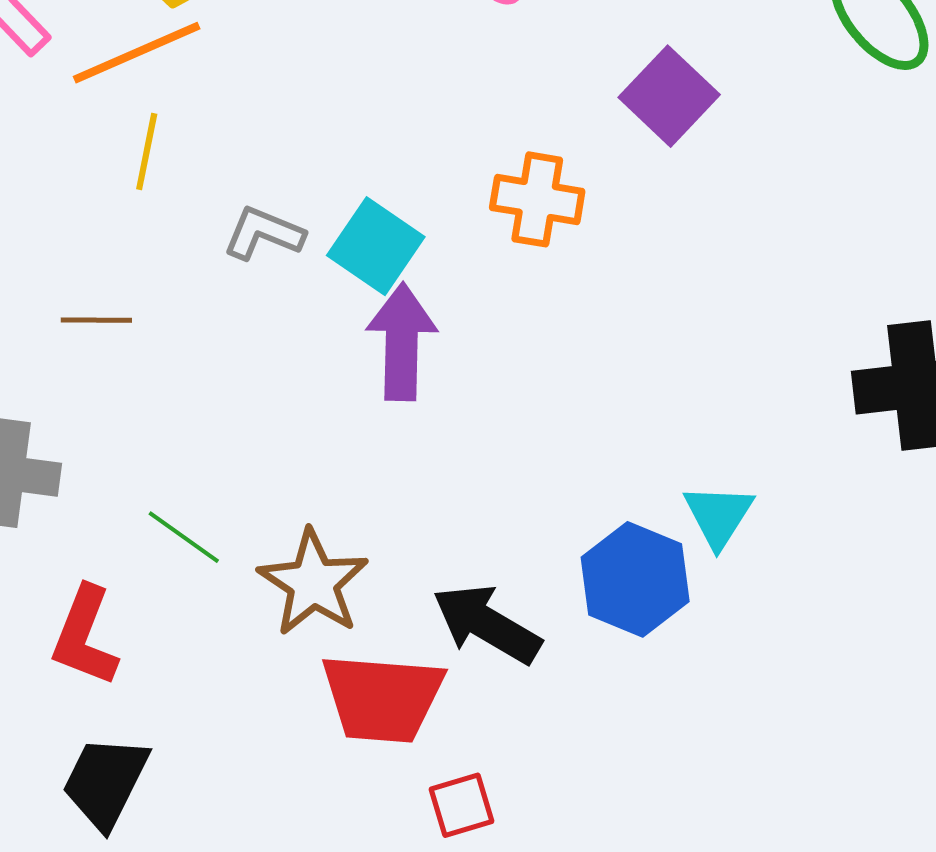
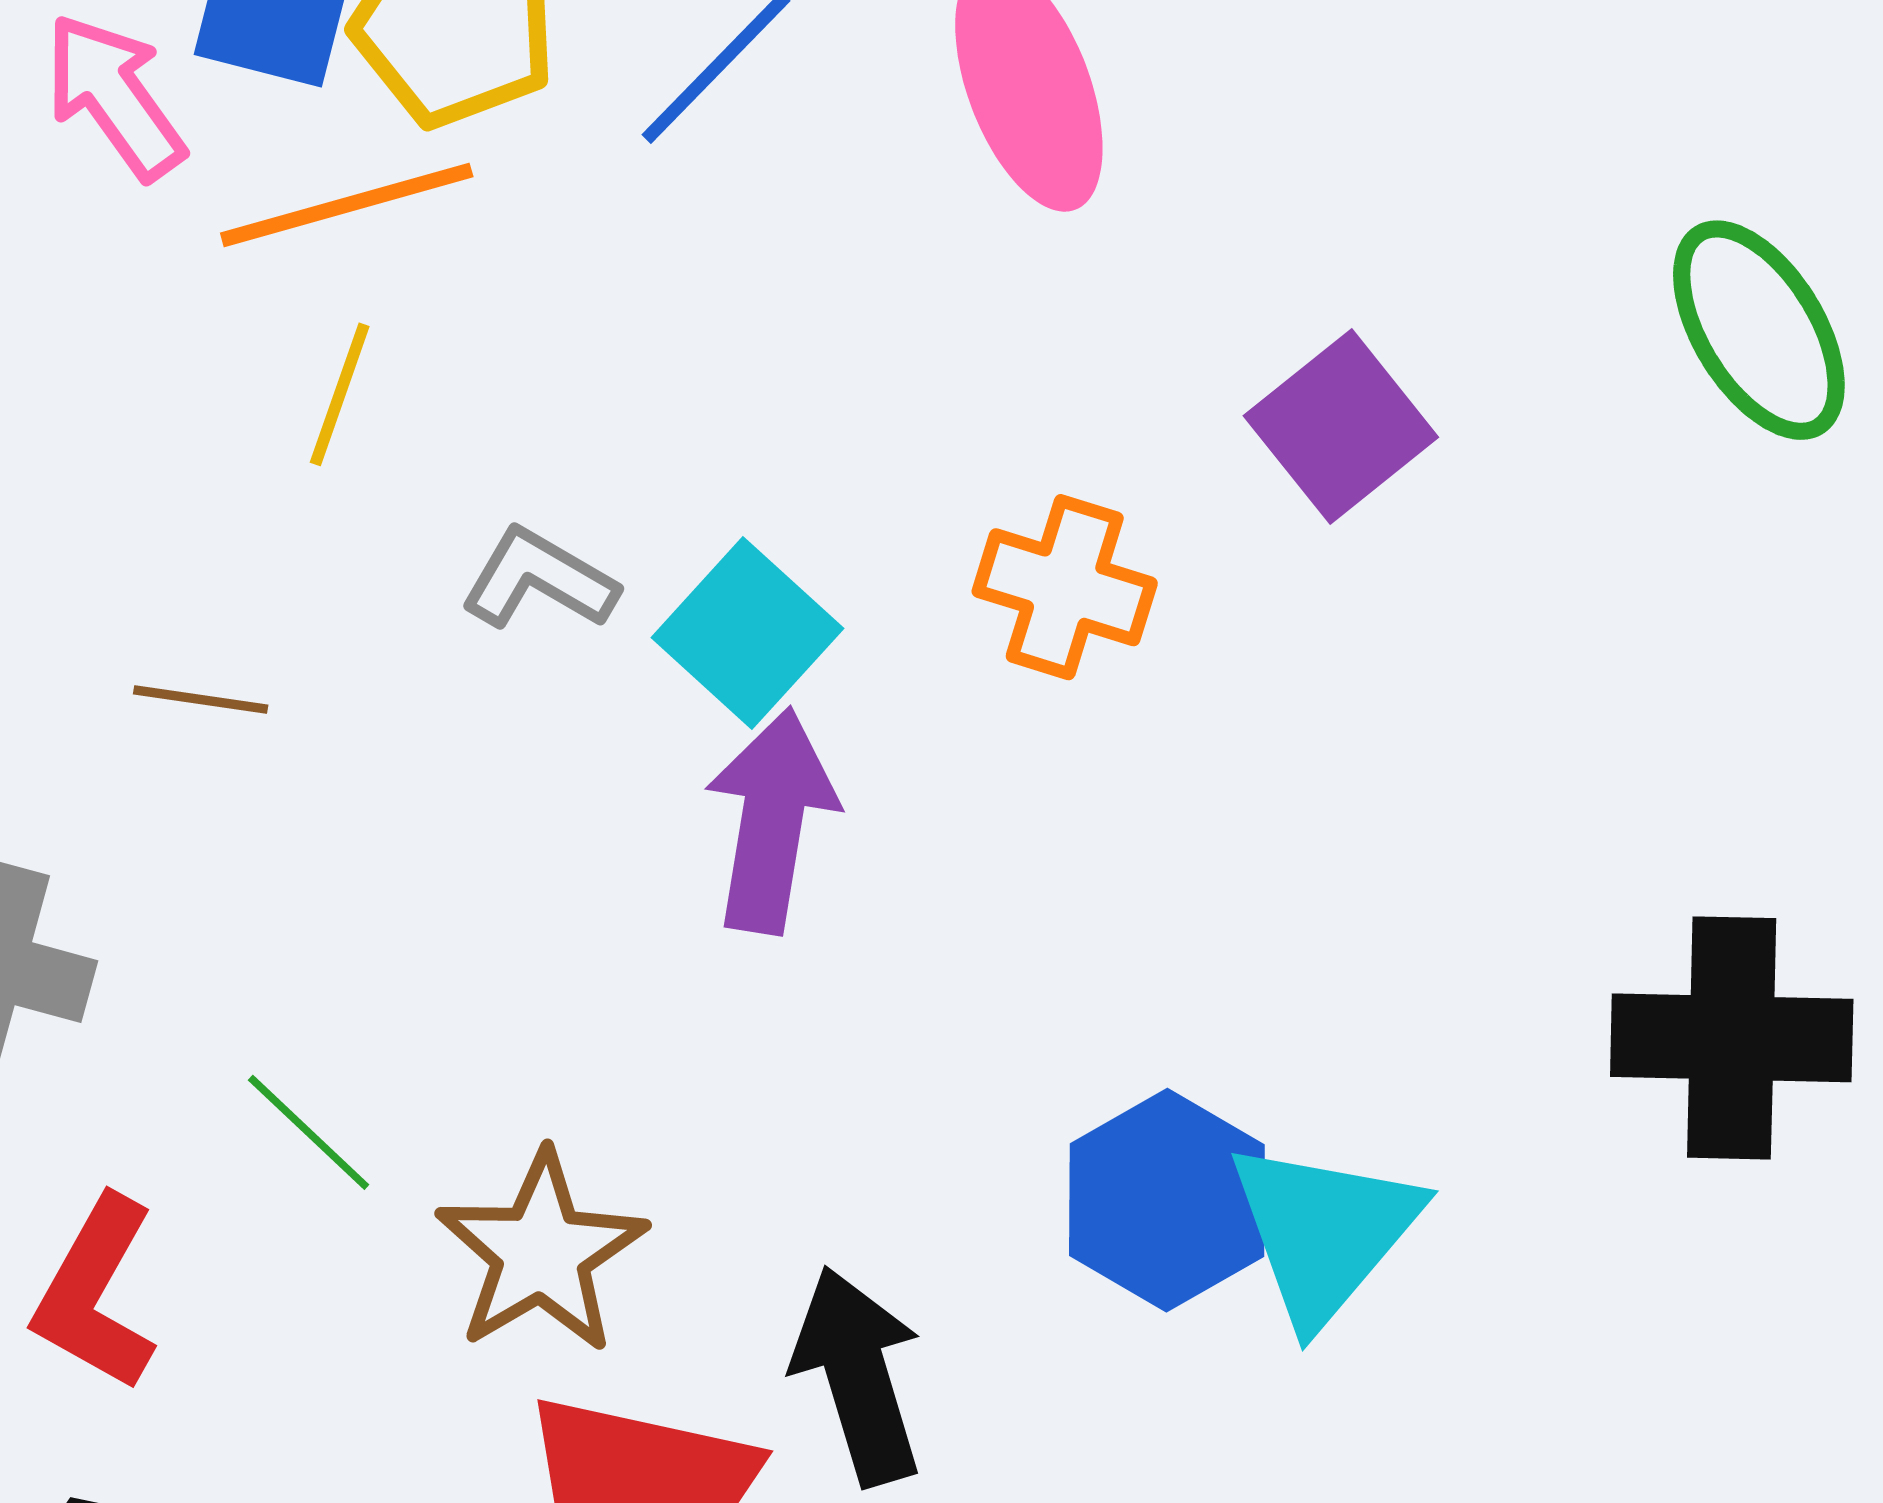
cyan triangle: (719, 516) -> (1324, 1232), size x1.5
blue hexagon: (635, 579) -> (1167, 1200), moved
black arrow: (487, 624) -> (858, 1376), turned 35

